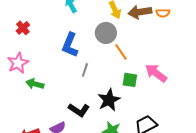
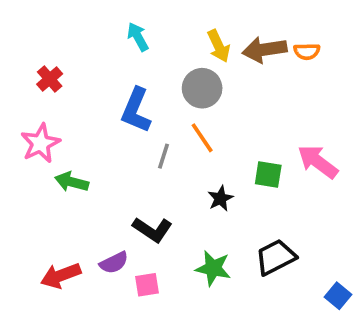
orange line: (121, 52) -> (202, 138), moved
pink arrow: (156, 73) -> (318, 162), moved
green square: (130, 80) -> (268, 175), moved
black star: (109, 100) -> (220, 198), moved, size x0.6

